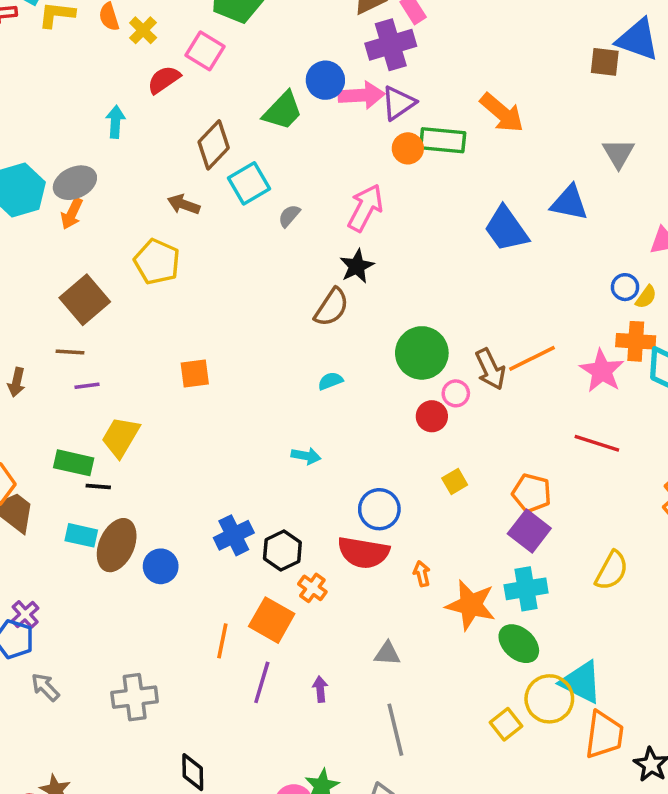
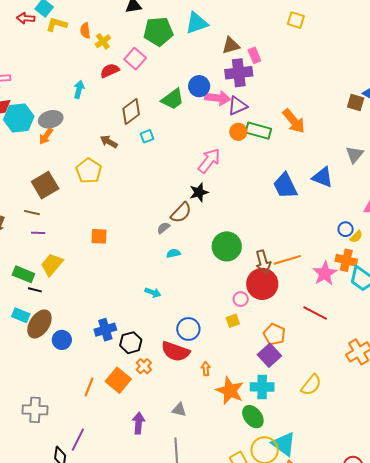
cyan square: (249, 183) -> (147, 136), size x0.6
gray semicircle: (289, 216) -> (163, 228), moved
pink circle: (456, 393) -> (241, 299), moved
red circle: (432, 416) -> (262, 284), moved, size x1.8
purple line: (262, 682) -> (78, 440), moved
purple arrow: (320, 689) -> (139, 423), size x1.5

